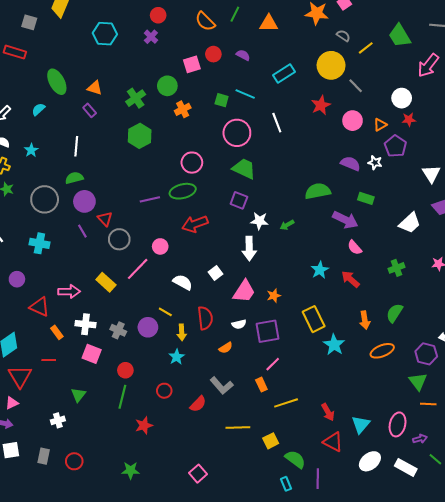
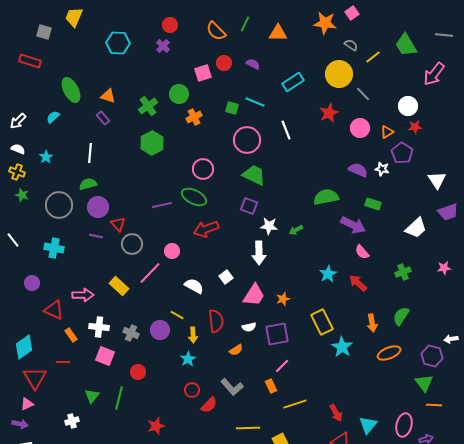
green ellipse: (183, 191) -> (194, 197), turned 40
purple line: (82, 231) -> (96, 236), turned -48
red circle: (164, 391) -> (192, 390), moved
green line: (122, 397) -> (119, 398), moved

